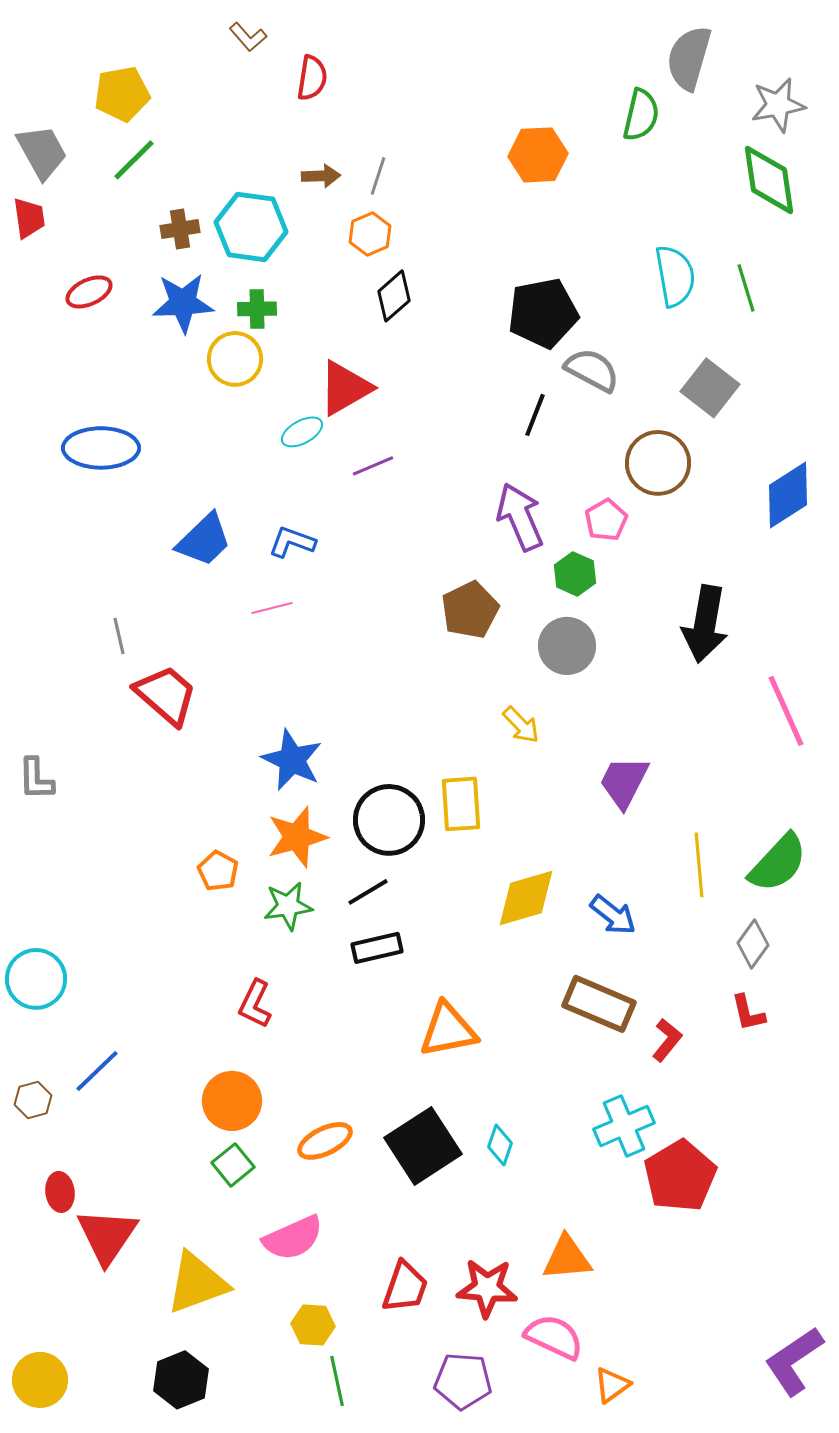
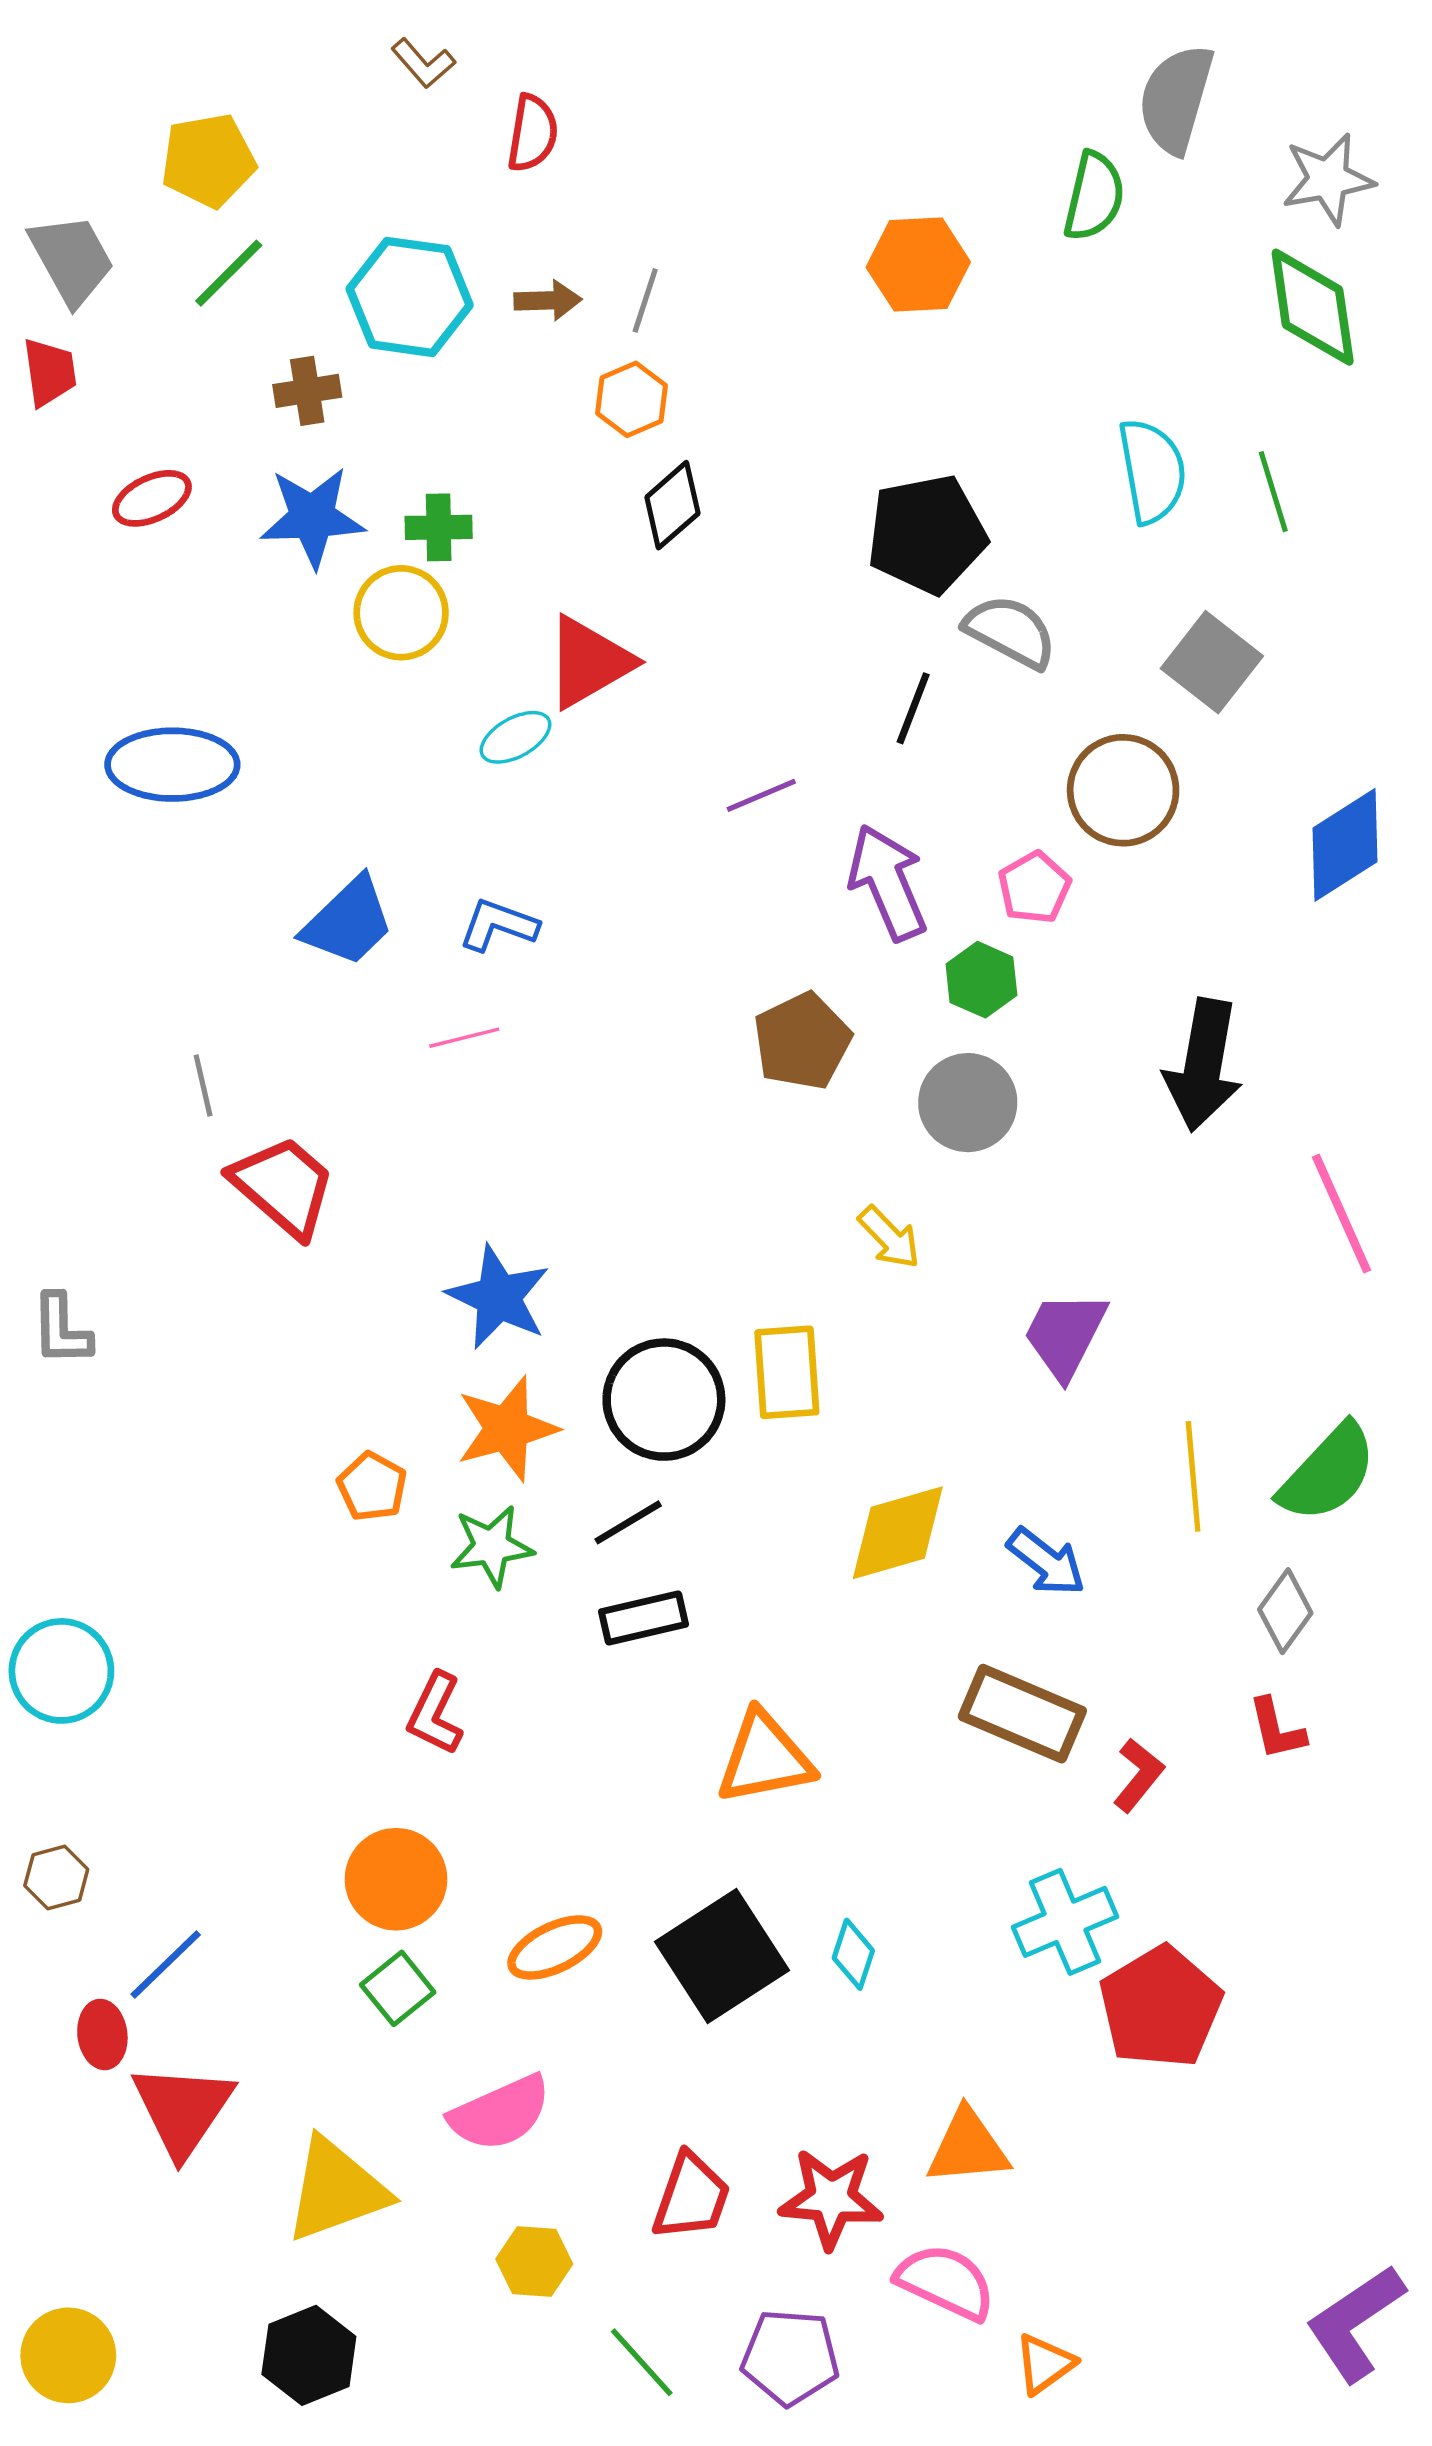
cyan hexagon: (251, 227) -> (410, 297), moved
purple line: (373, 466) -> (761, 795), moved
blue line: (97, 1071) -> (166, 1965), moved
green line: (337, 1381) -> (642, 2362), moved, turned -30

